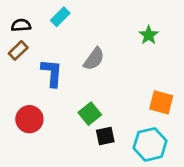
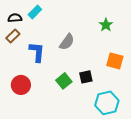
cyan rectangle: (60, 17) -> (35, 12), moved
orange square: (161, 102) -> (115, 61), moved
black square: (105, 136) -> (86, 77), moved

